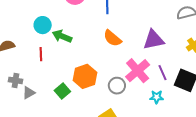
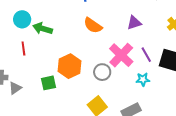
purple triangle: (154, 40) -> (134, 23), size x0.7
green square: (62, 91) -> (48, 83), turned 35

